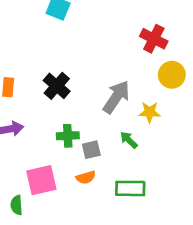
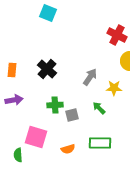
gray arrow: (116, 97) -> (90, 77), size x0.7
orange semicircle: (86, 177) -> (68, 149), moved
pink square: (41, 180) -> (36, 137), turned 30

